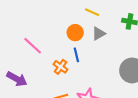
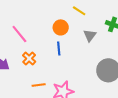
gray triangle: (99, 33) -> (90, 36), moved, turned -32
orange cross: (61, 67) -> (29, 58), moved

